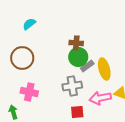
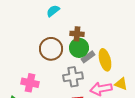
cyan semicircle: (29, 24) -> (53, 11), moved
brown circle: (22, 58) -> (51, 49), moved

